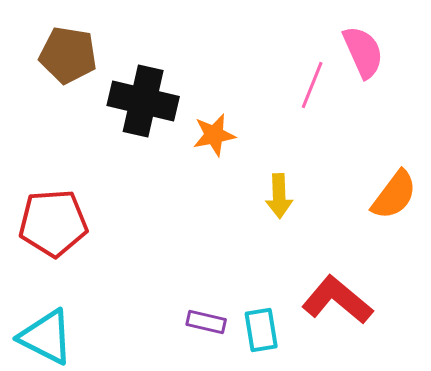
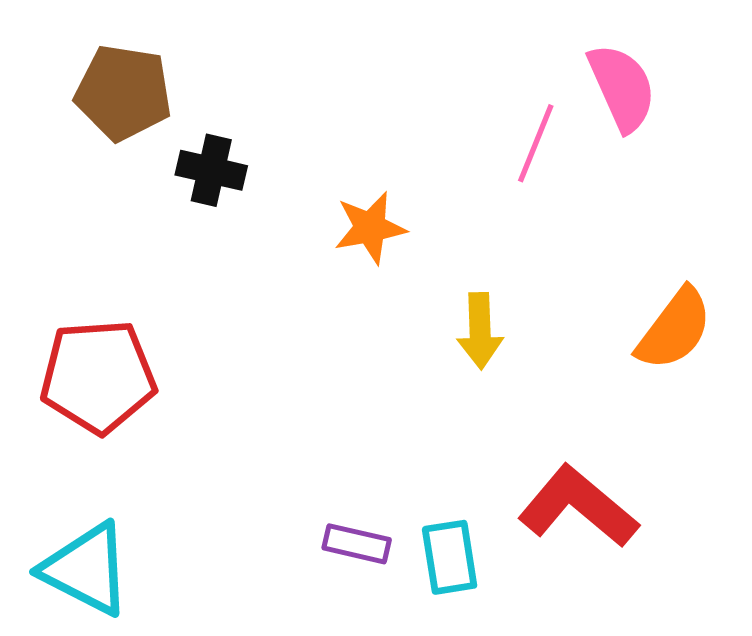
black cross: (143, 101) -> (211, 170), moved, size x0.6

